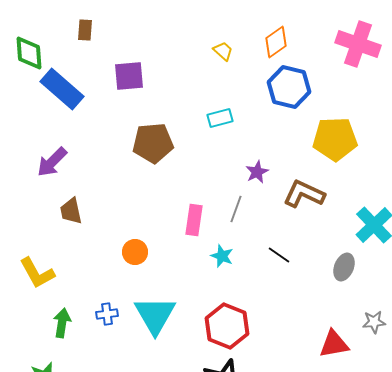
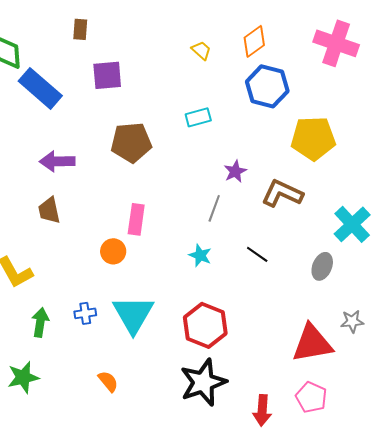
brown rectangle: (85, 30) -> (80, 29), moved
purple arrow: (52, 162) -> (57, 161), moved, turned 44
pink rectangle: (194, 220) -> (136, 219), moved
red triangle: (334, 344) -> (312, 343), size x1.4

